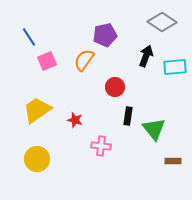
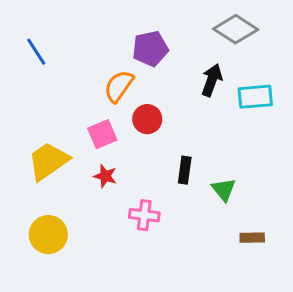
pink square: (47, 61) -> (102, 134), moved
red circle: (115, 87) -> (147, 119), moved
green triangle: (154, 129) -> (224, 190), size x0.7

